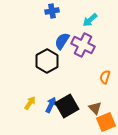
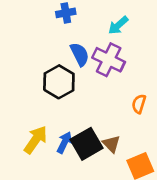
blue semicircle: (62, 41) -> (80, 54), turned 120
yellow arrow: (30, 103) -> (36, 140), size x1.5
brown triangle: (95, 108) -> (111, 144), moved

